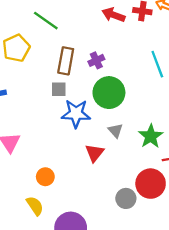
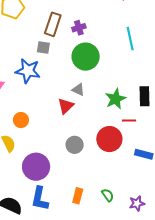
blue star: (76, 114) -> (28, 71), moved
gray triangle: (115, 130) -> (78, 90), moved, turned -32
gray circle: (126, 198) -> (75, 145), moved

